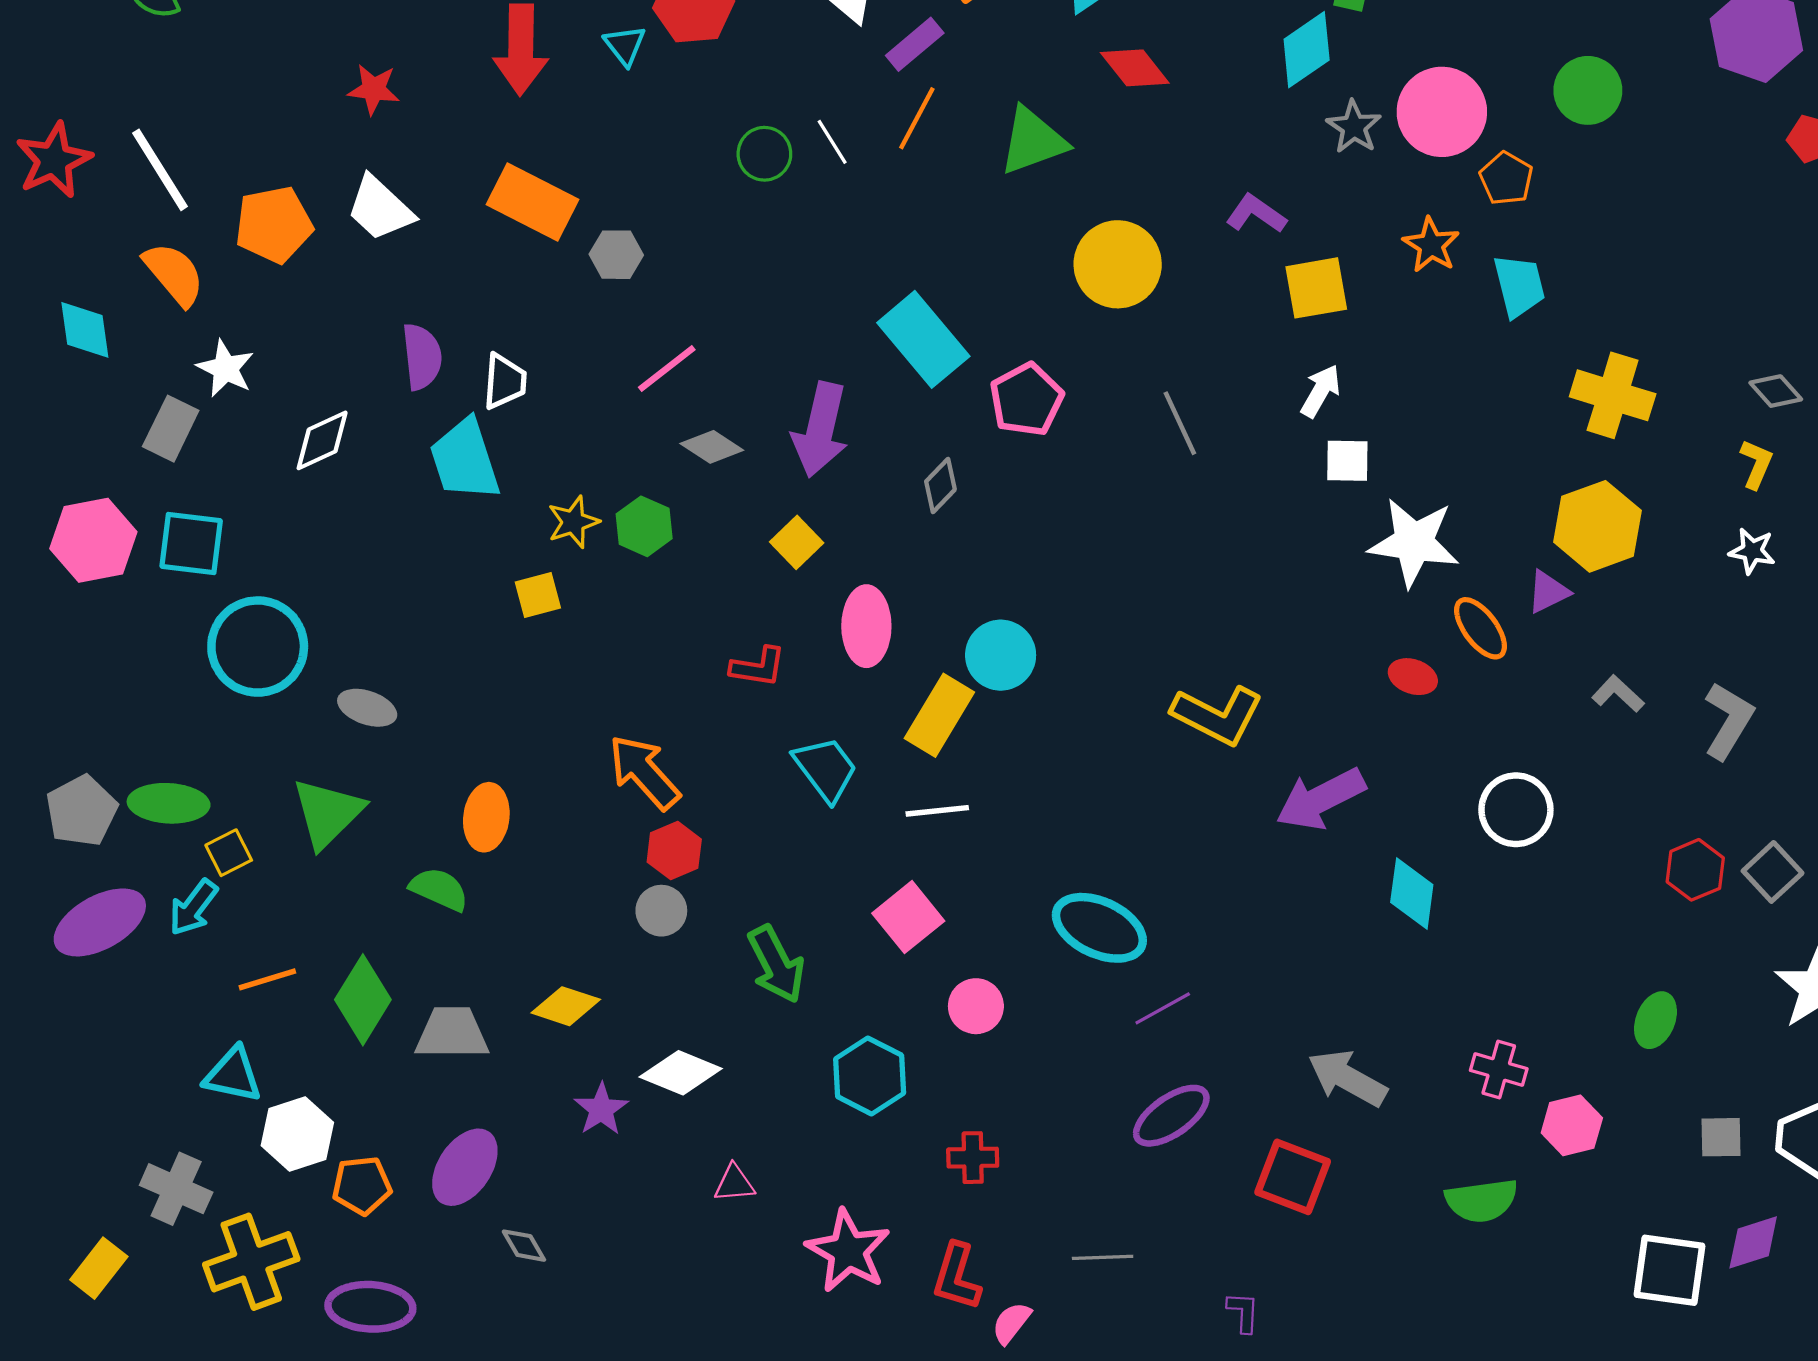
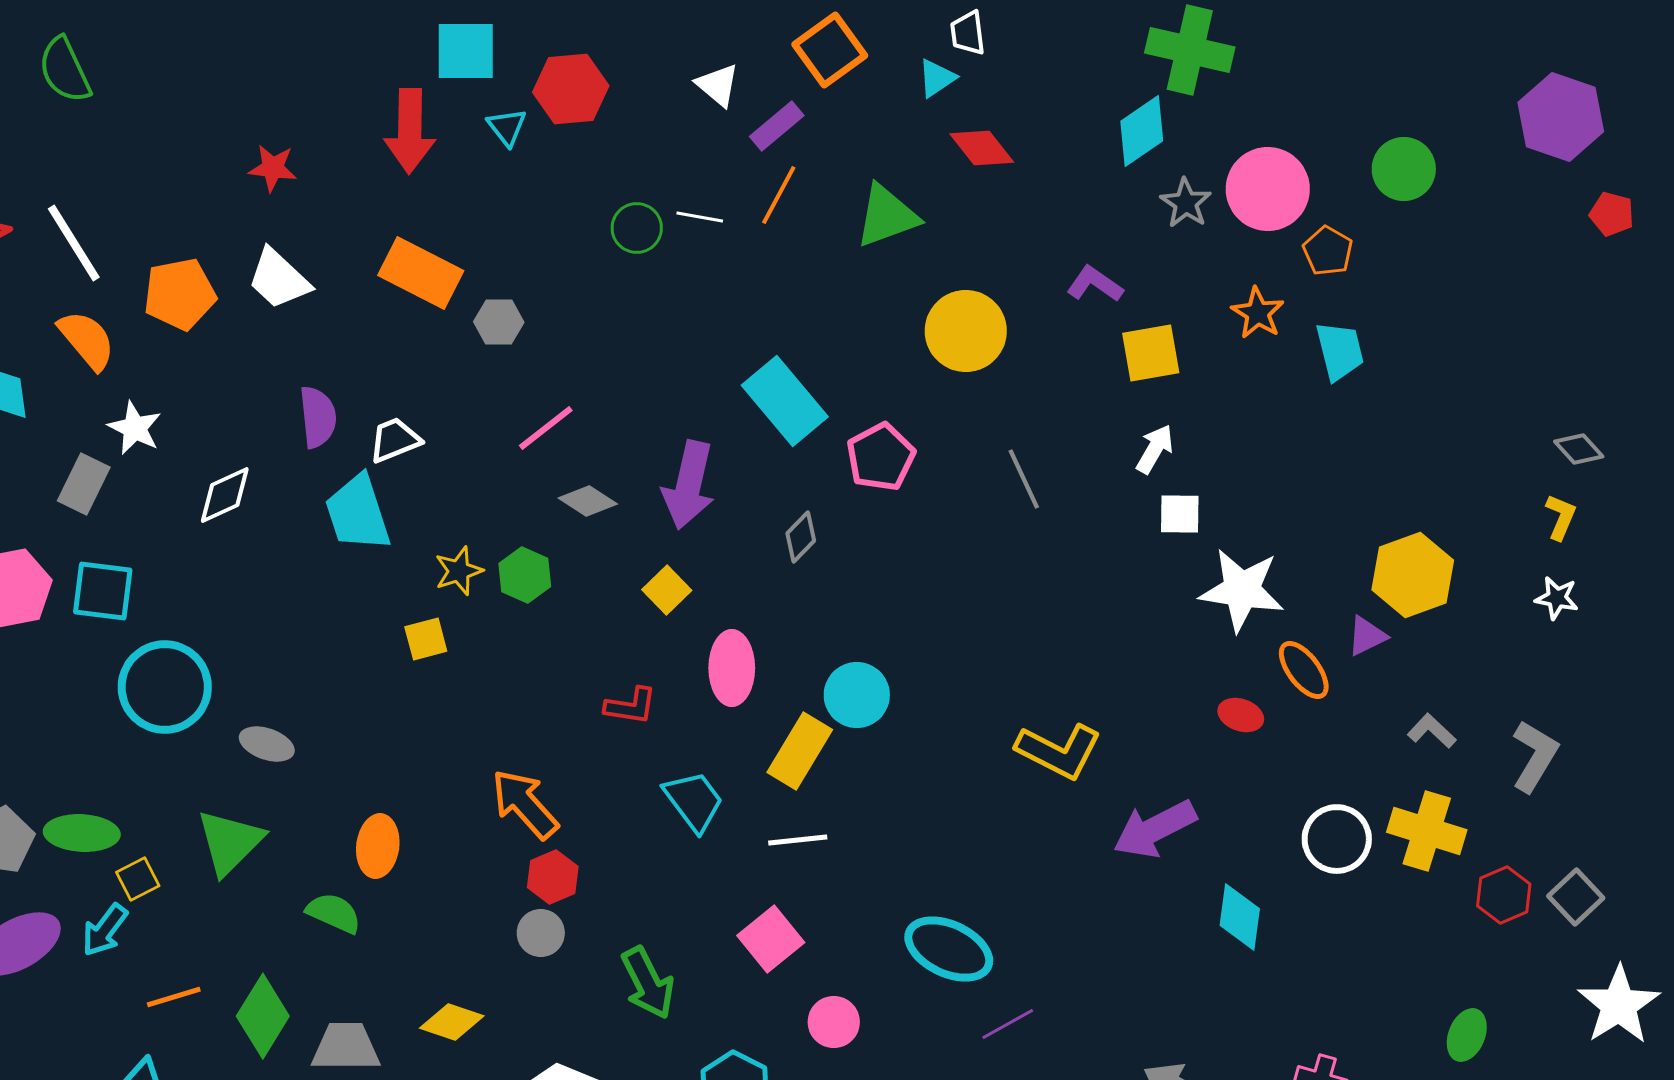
white line: (832, 142) -> (700, 217), turned -48
white trapezoid: (505, 381) -> (395, 440), turned -116
yellow cross: (1613, 395) -> (1427, 831), moved

